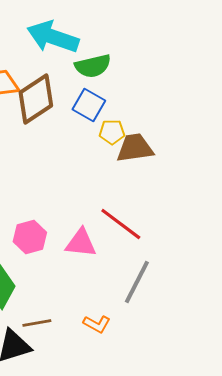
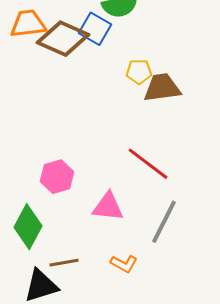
brown diamond: (36, 99) -> (63, 39), turned 57
blue square: (89, 105) -> (95, 29), moved
pink triangle: (81, 243) -> (108, 207), moved

